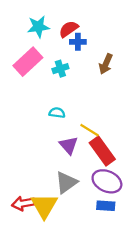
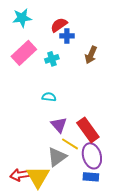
cyan star: (38, 27) -> (22, 18), moved
yellow line: (90, 130) -> (70, 144), moved
purple ellipse: (107, 181) -> (92, 156), turned 50

